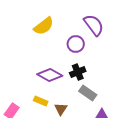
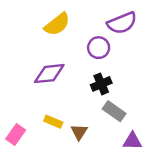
purple semicircle: (94, 25) -> (122, 23), turned 105
purple diamond: (50, 75) -> (49, 74), moved, turned -35

